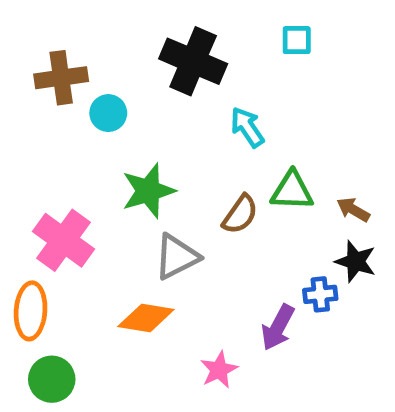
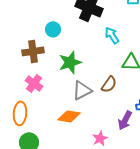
brown cross: (61, 78) -> (33, 51), moved
brown semicircle: (240, 214) -> (109, 84), moved
pink cross: (64, 240) -> (34, 83), size x0.7

